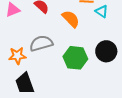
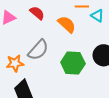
gray semicircle: (41, 43) -> (38, 50), turned 150

